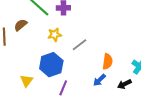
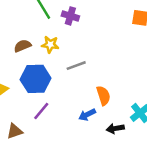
brown semicircle: (21, 25) -> (22, 46), moved
orange semicircle: (108, 62) -> (103, 96), turned -42

